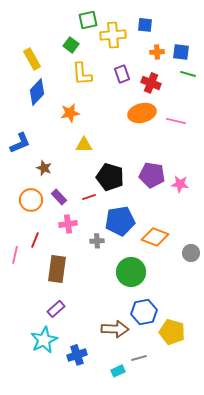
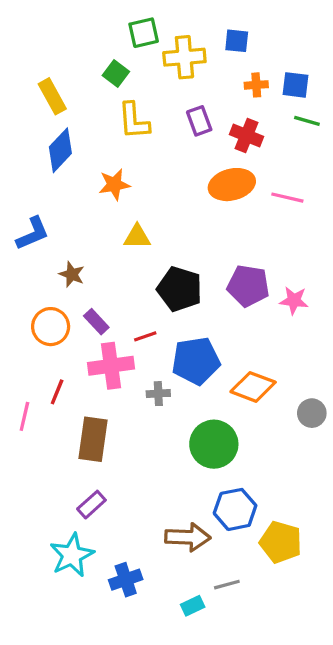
red line: (89, 197) -> (145, 336), moved
pink cross: (68, 224) -> (111, 366), size x1.5

